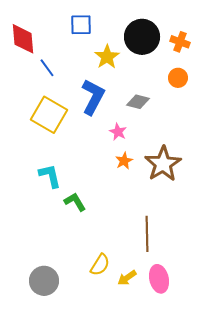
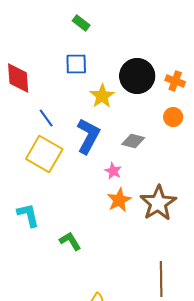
blue line: (47, 68) -> (46, 118), moved
orange star: (124, 161) -> (119, 200), size x1.4
cyan L-shape: (50, 176) -> (28, 215), moved
brown line: (147, 234) -> (161, 279), moved

